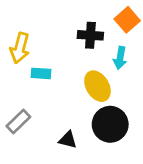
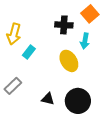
cyan rectangle: (41, 73) -> (29, 52), turned -56
black circle: (110, 124) -> (78, 101), moved

